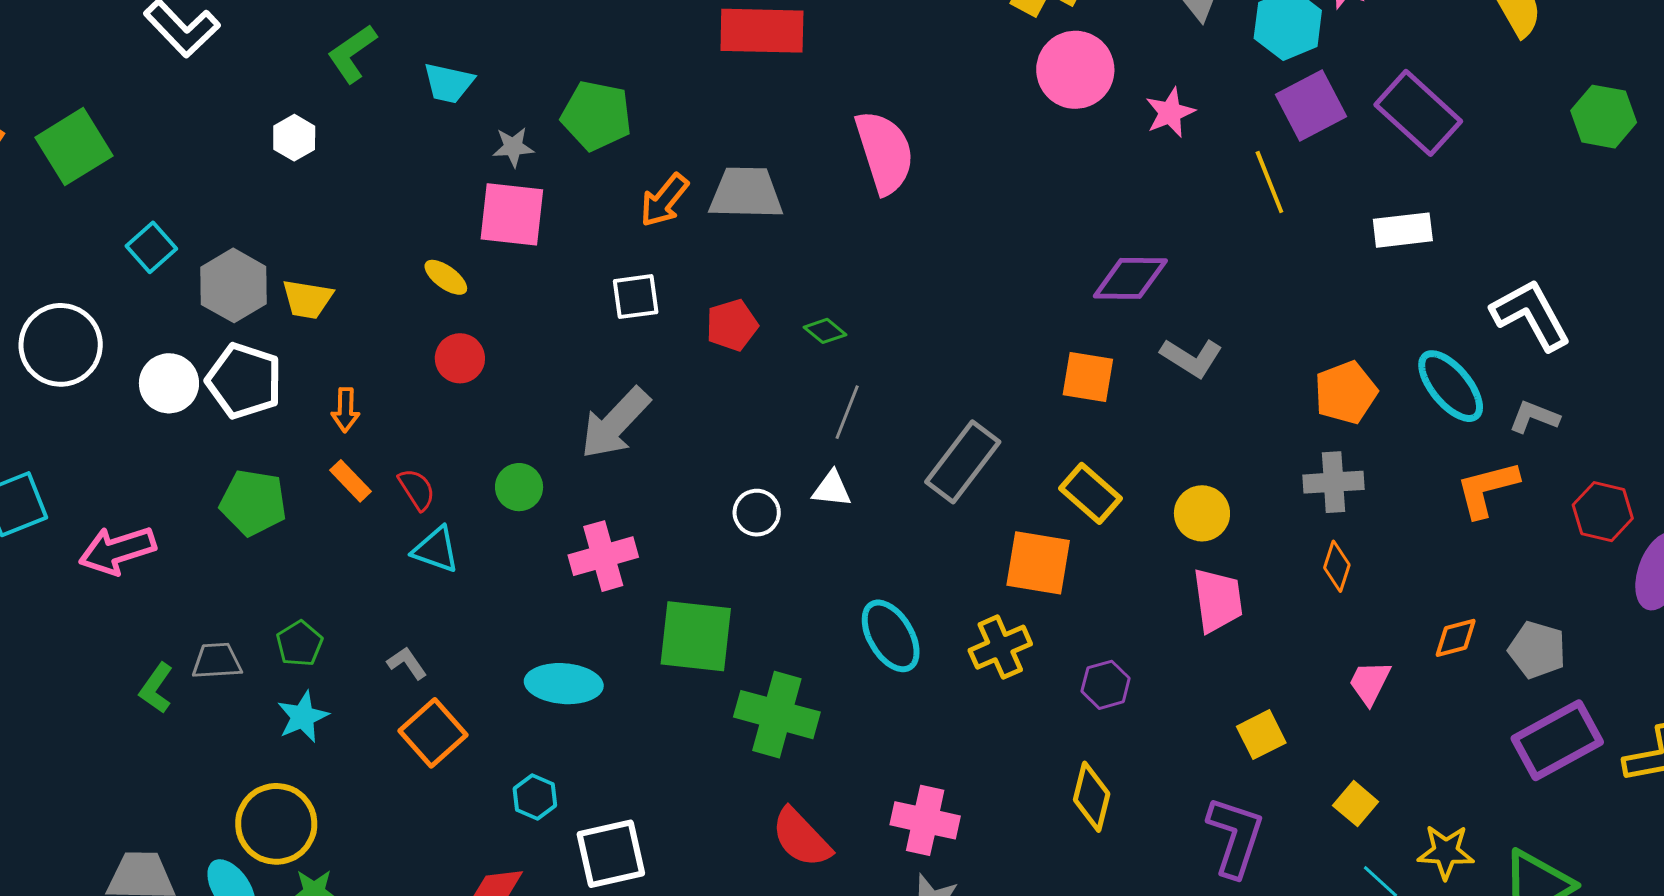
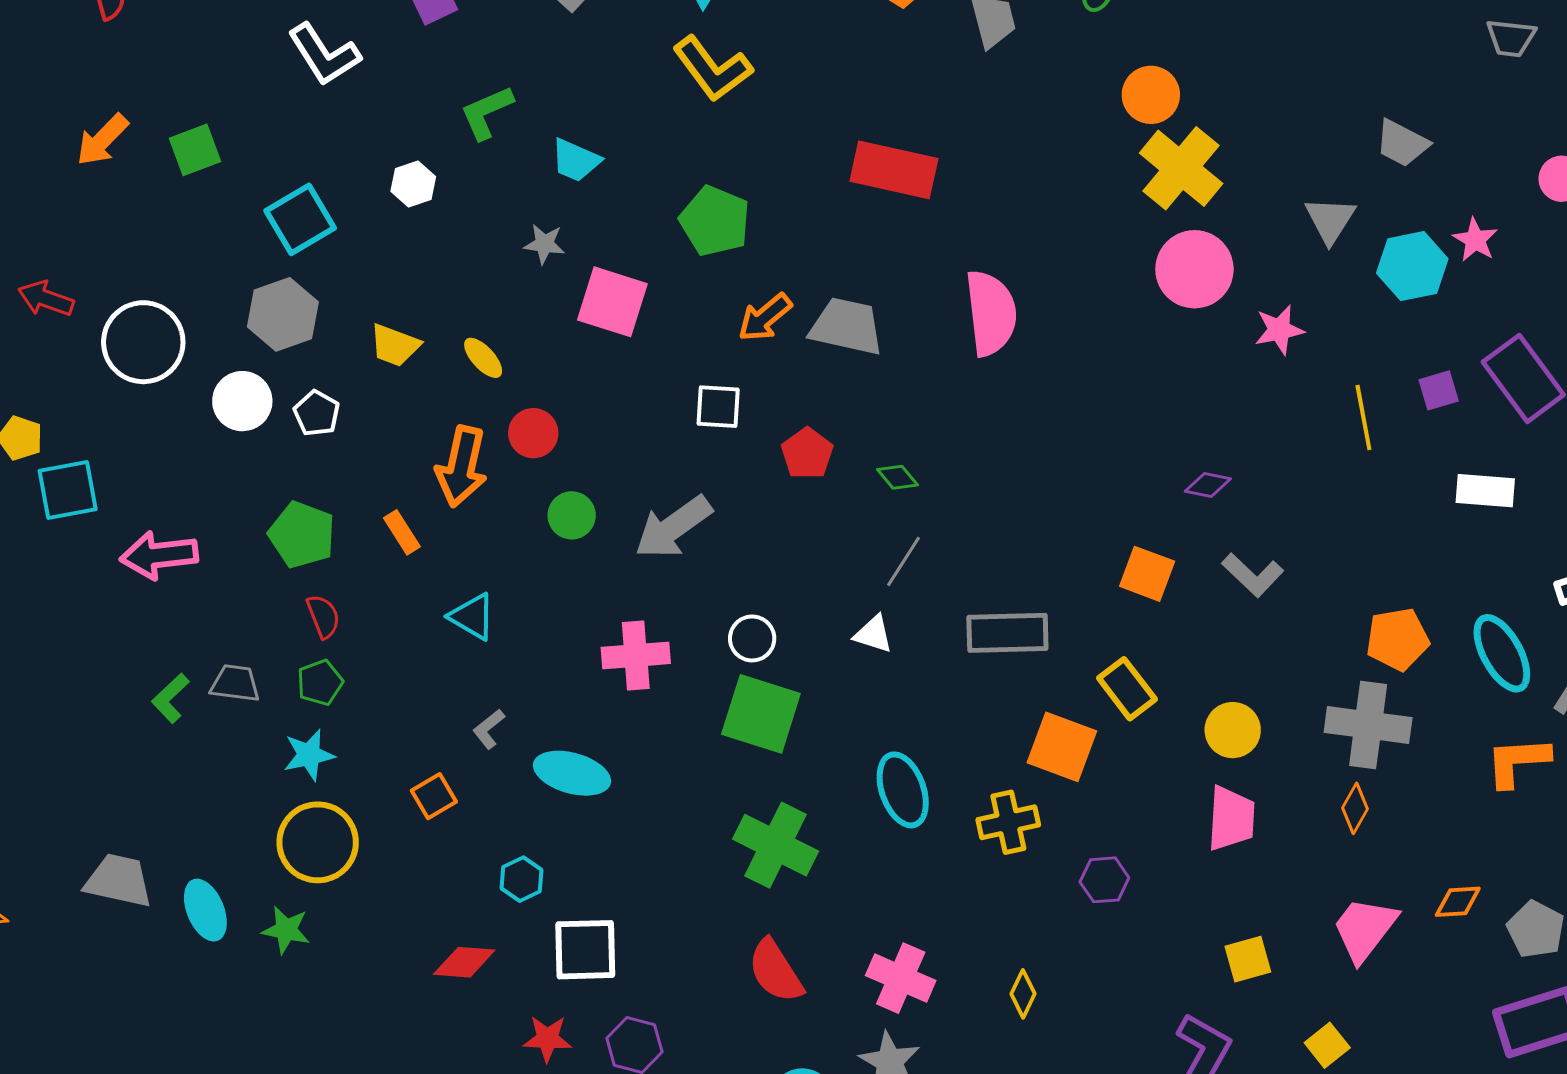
purple square: (1311, 106) -> (1439, 390), moved, size x0.6
green square: (74, 147) -> (195, 150), size x0.7
gray star: (513, 147) -> (544, 244), moved
cyan square: (151, 247) -> (300, 219), moved, size x1.4
yellow ellipse: (446, 277) -> (483, 358), moved
purple diamond: (1130, 278) -> (1208, 485), size x0.6
gray hexagon: (234, 285) -> (283, 314), moved
red pentagon: (732, 325) -> (807, 453), turned -30
white pentagon: (244, 381) -> (317, 413), size x0.6
orange arrow: (345, 410) -> (462, 467), moved, size x1.8
gray rectangle: (963, 462) -> (1007, 633), turned 40
gray cross: (1334, 482) -> (1368, 725), size x1.4
green circle: (519, 487) -> (572, 515), moved
red semicircle: (417, 489) -> (323, 616), moved
white circle: (757, 513) -> (752, 638), moved
green square: (696, 636) -> (761, 714), moved
gray L-shape: (407, 663) -> (489, 729), moved, turned -105
pink trapezoid: (1370, 683) -> (1365, 929), size x1.5
orange square: (433, 733) -> (434, 796), size x0.7
yellow diamond: (1092, 797) -> (1023, 994), moved, size x0.7
yellow circle: (276, 824) -> (318, 842), moved

